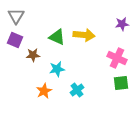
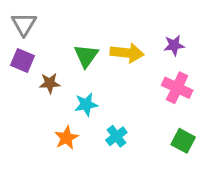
purple star: (122, 24) -> (174, 45), moved
green triangle: (57, 37) -> (86, 56), turned 42
green square: (121, 83) -> (183, 141), moved, turned 35

